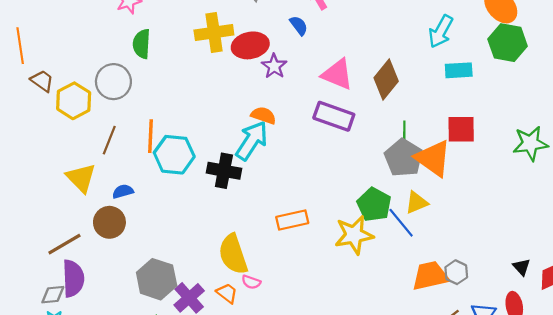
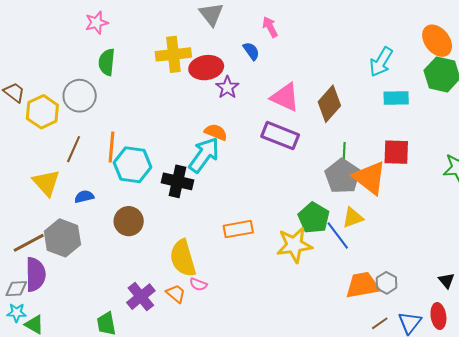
brown circle: (109, 222) -> (129, 221), moved
gray hexagon: (157, 279) -> (62, 238), moved

